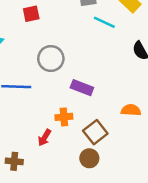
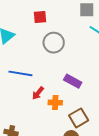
gray circle: (51, 59) -> (54, 43), moved
red arrow: (44, 138) -> (38, 93), moved

